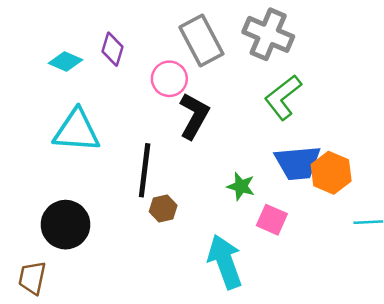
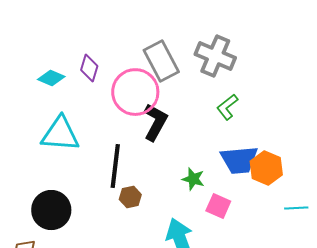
pink circle: (169, 79) -> (135, 92), size x1.6
green L-shape: (283, 97) -> (227, 107), size x0.7

